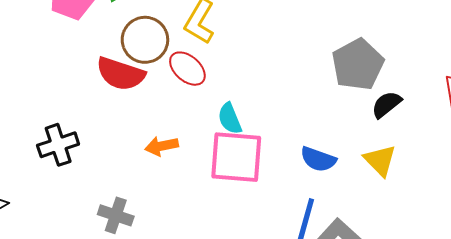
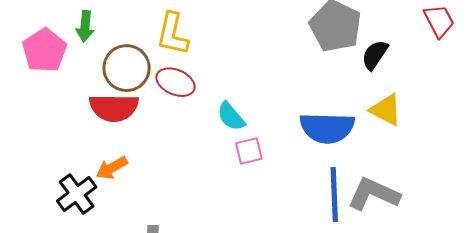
orange arrow: (162, 146) -> (112, 168), moved
pink square: (236, 157) -> (249, 151), size x0.5
blue semicircle: (318, 159) -> (327, 128), size x1.5

